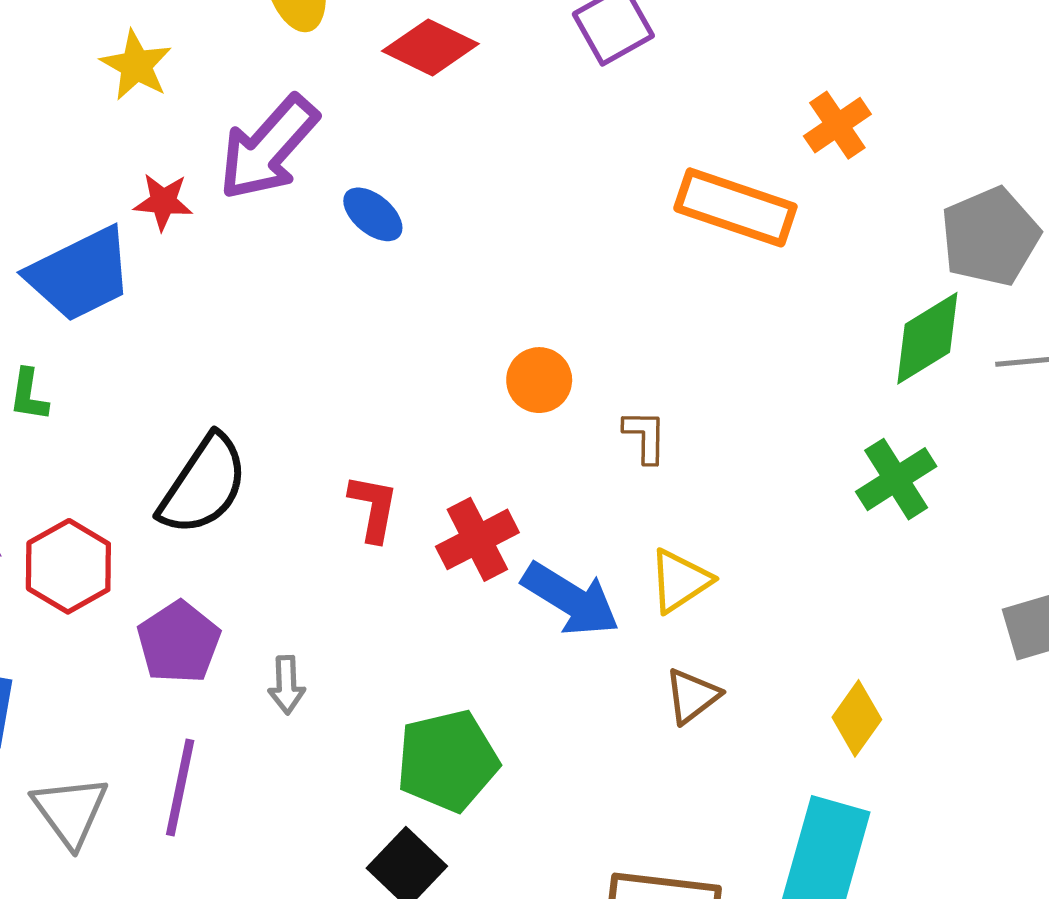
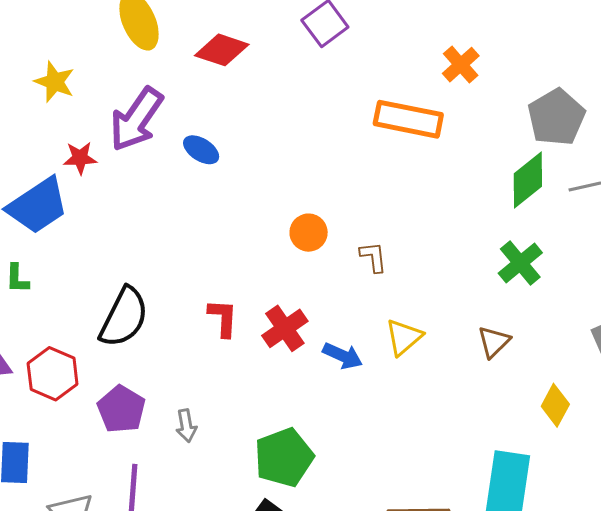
blue arrow: (571, 599) -> (343, 356), size x0.7
brown triangle: (692, 696) -> (494, 342), moved
yellow diamond: (857, 718) -> (555, 405), moved

